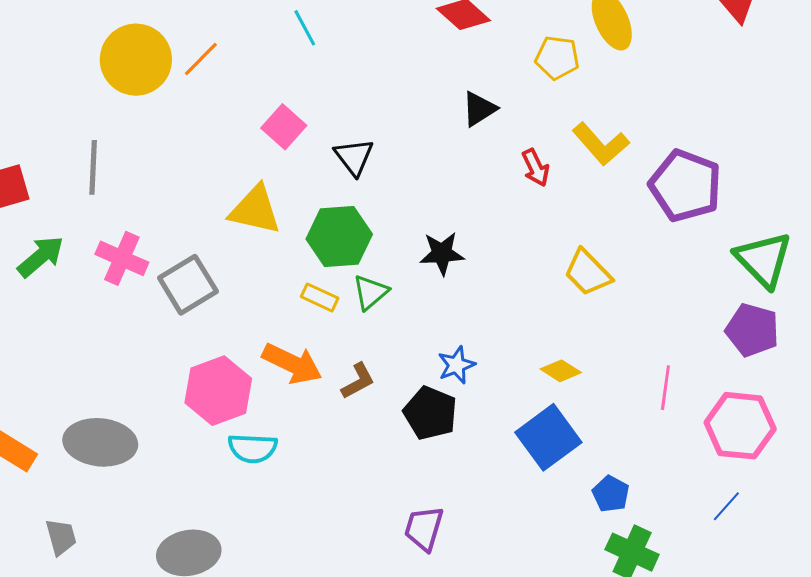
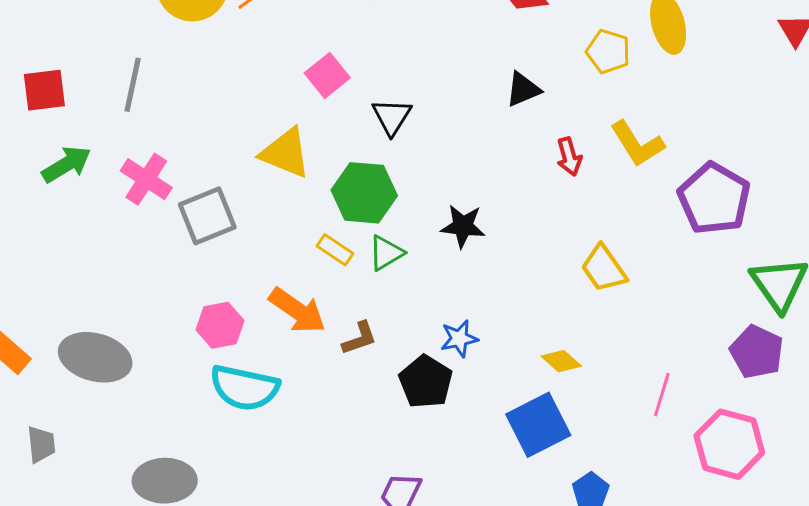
pink hexagon: (218, 391) -> (220, 325), size x0.7
cyan semicircle: (253, 448) -> (245, 388), size x1.4

